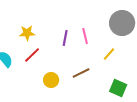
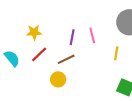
yellow line: (109, 54) -> (116, 53), turned -32
brown line: (81, 73) -> (66, 59), moved

